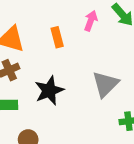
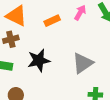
orange rectangle: (57, 37) -> (52, 21), turned 70

